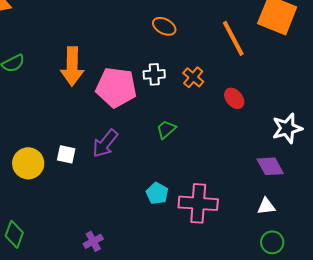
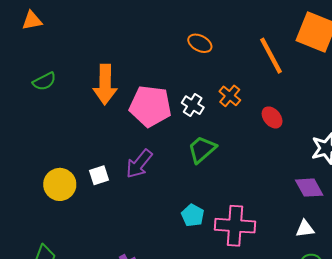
white cross: (154, 74) -> (193, 105), moved, turned 35
green trapezoid: (166, 129) -> (202, 149), size x1.4
white square: (66, 154) -> (99, 175), turned -30

